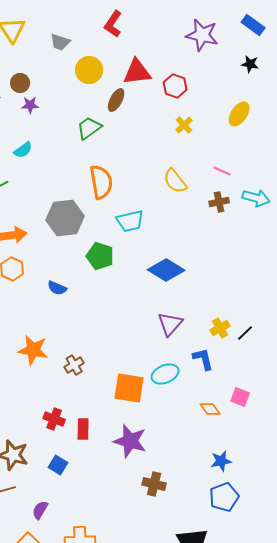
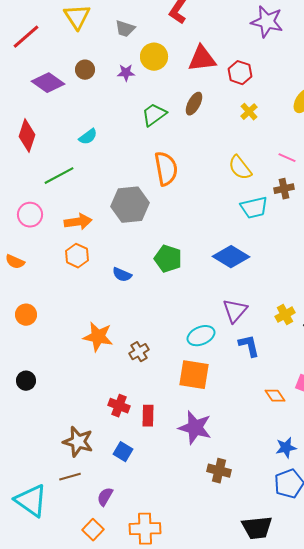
brown ellipse: (116, 100) -> (194, 104), moved
purple star: (30, 105) -> (126, 73), moved
cyan trapezoid: (130, 221) -> (254, 208), moved
green pentagon: (100, 256) -> (168, 259), moved
blue L-shape: (203, 359) -> (249, 346), moved
cyan ellipse: (165, 374) -> (201, 336), moved

